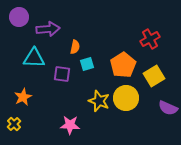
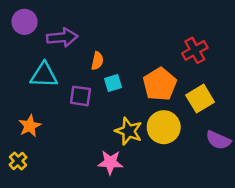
pink star: (70, 125) -> (110, 162), moved

